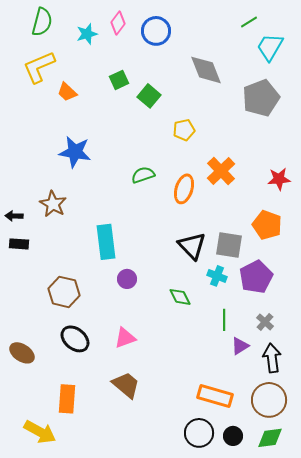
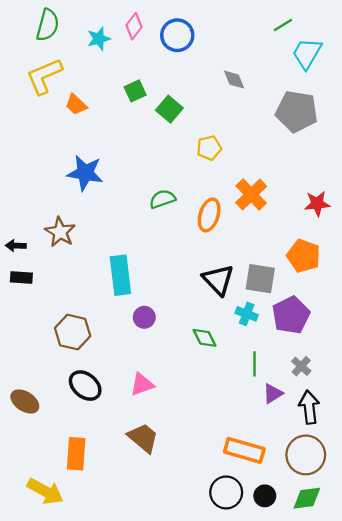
gray diamond: (206, 70) -> (234, 80), size x0.6
gray pentagon: (261, 98) -> (297, 111), turned 30

